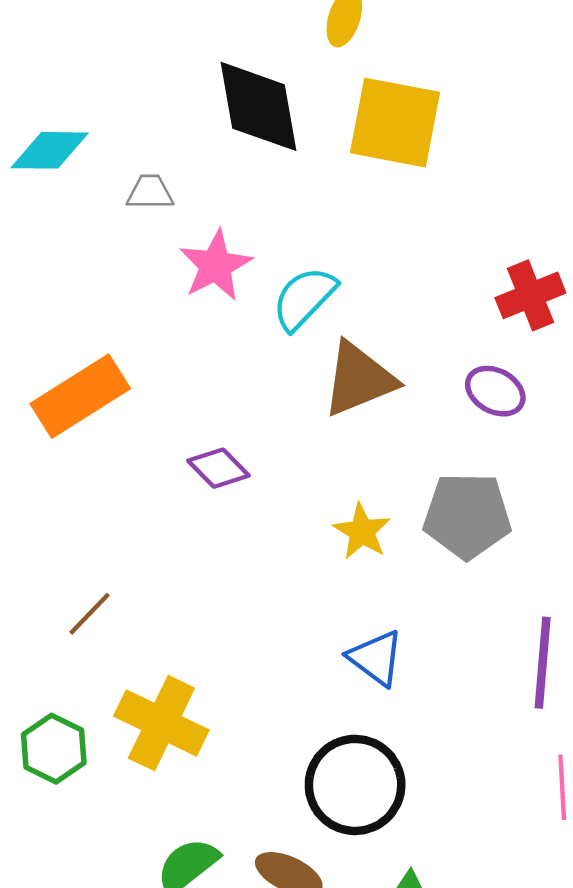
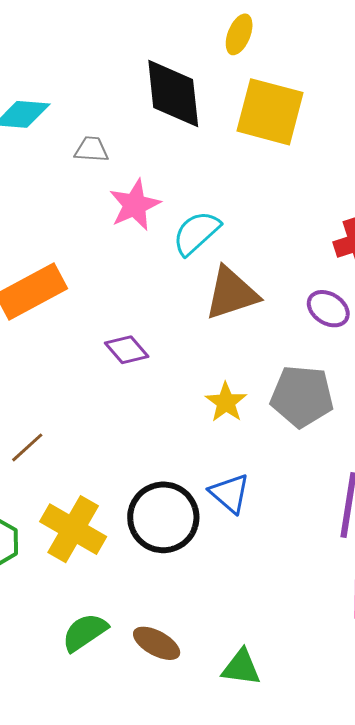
black circle: (355, 785) -> (163, 517), moved

